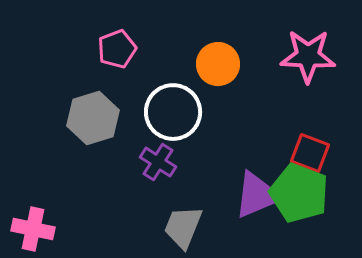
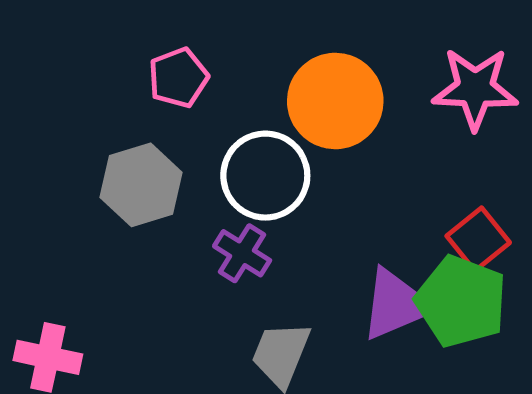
orange circle: (218, 64) -> (335, 101), size x1.4
red square: (310, 153) -> (478, 239), turned 30

